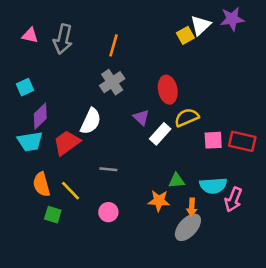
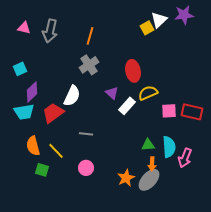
green triangle: (177, 181) -> (148, 145), moved
cyan semicircle: (213, 186) -> (169, 147), turned -90
orange star: (159, 201) -> (126, 178), moved, turned -30

